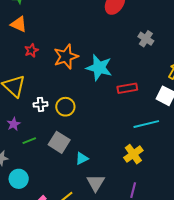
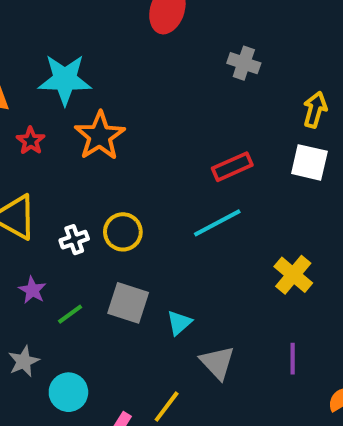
cyan star: (99, 68) -> (65, 80), moved
cyan line: (146, 124) -> (217, 223), moved
yellow cross: (133, 154) -> (293, 275), moved

